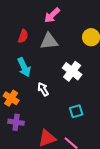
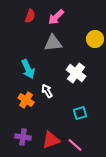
red semicircle: (23, 36) -> (30, 16), moved
orange cross: (11, 98) -> (26, 100), moved
purple cross: (16, 122) -> (23, 137), moved

